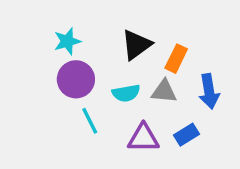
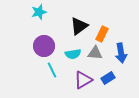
cyan star: (67, 41) -> (39, 12), moved
purple triangle: (143, 138) -> (83, 80), turned -30

